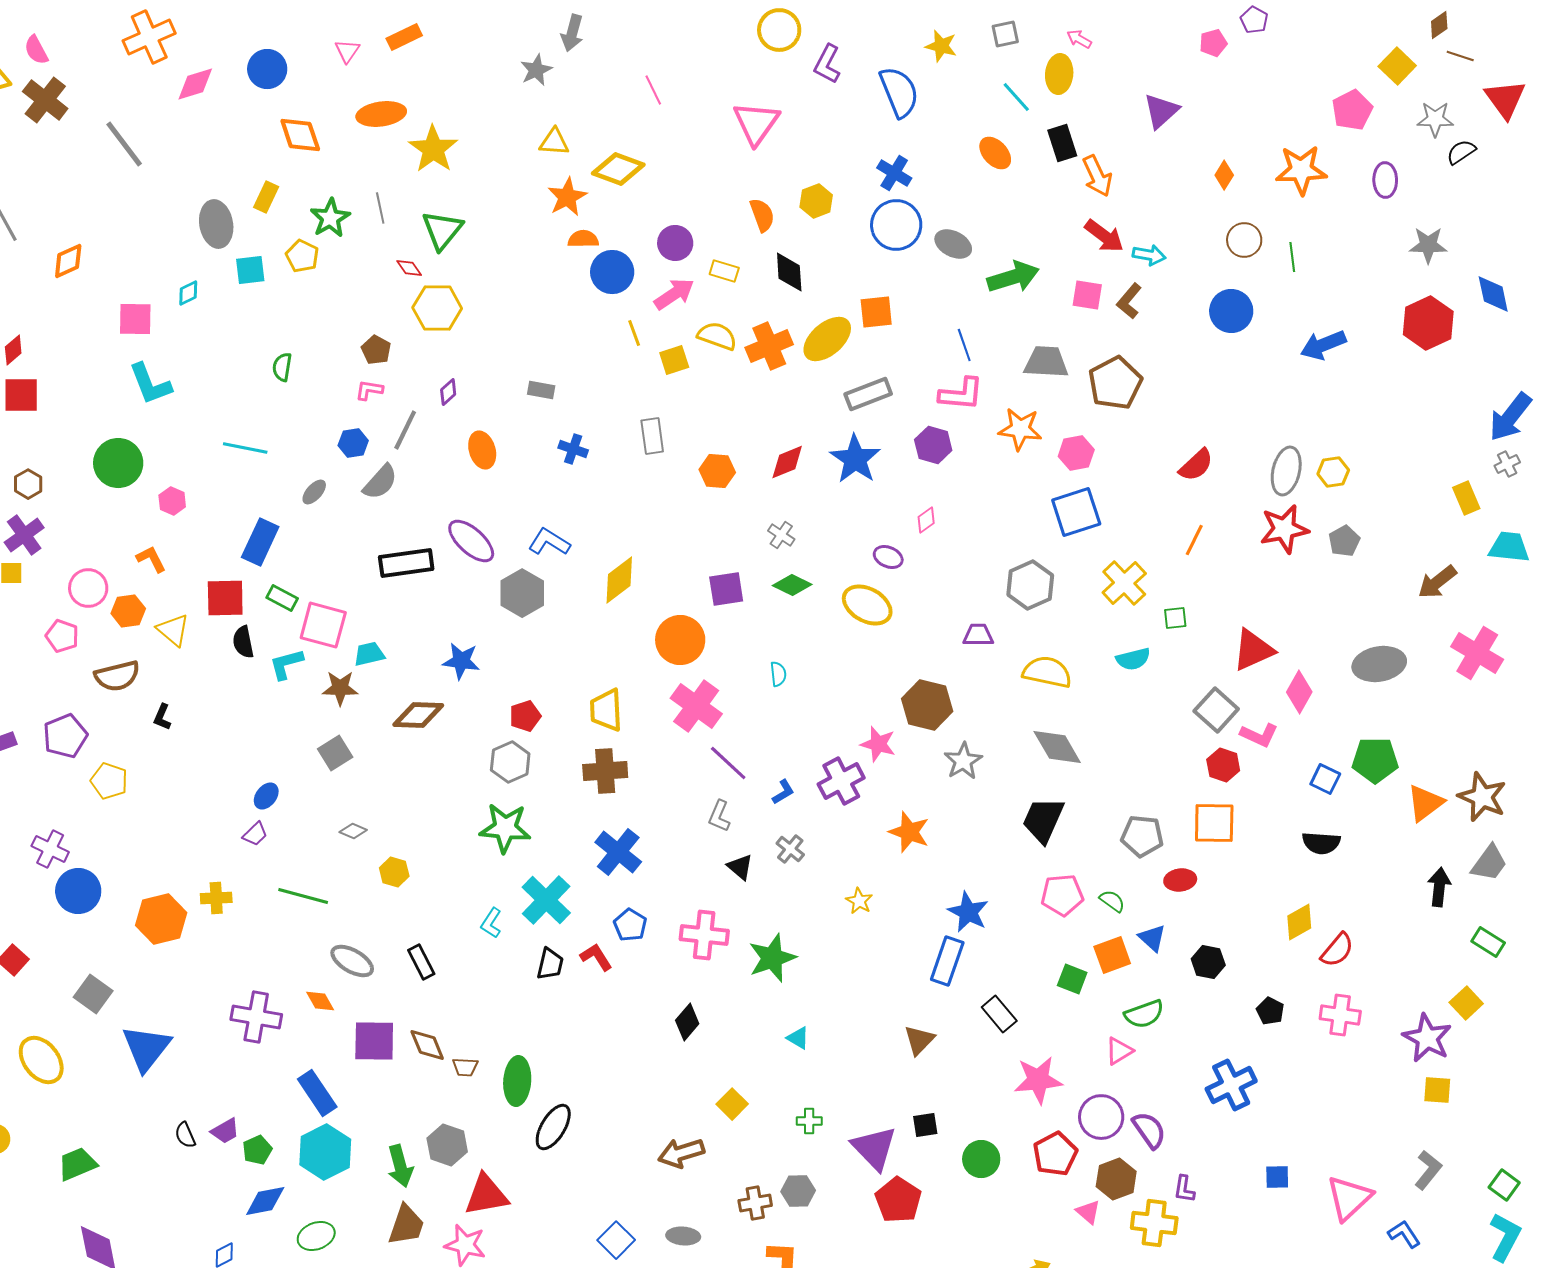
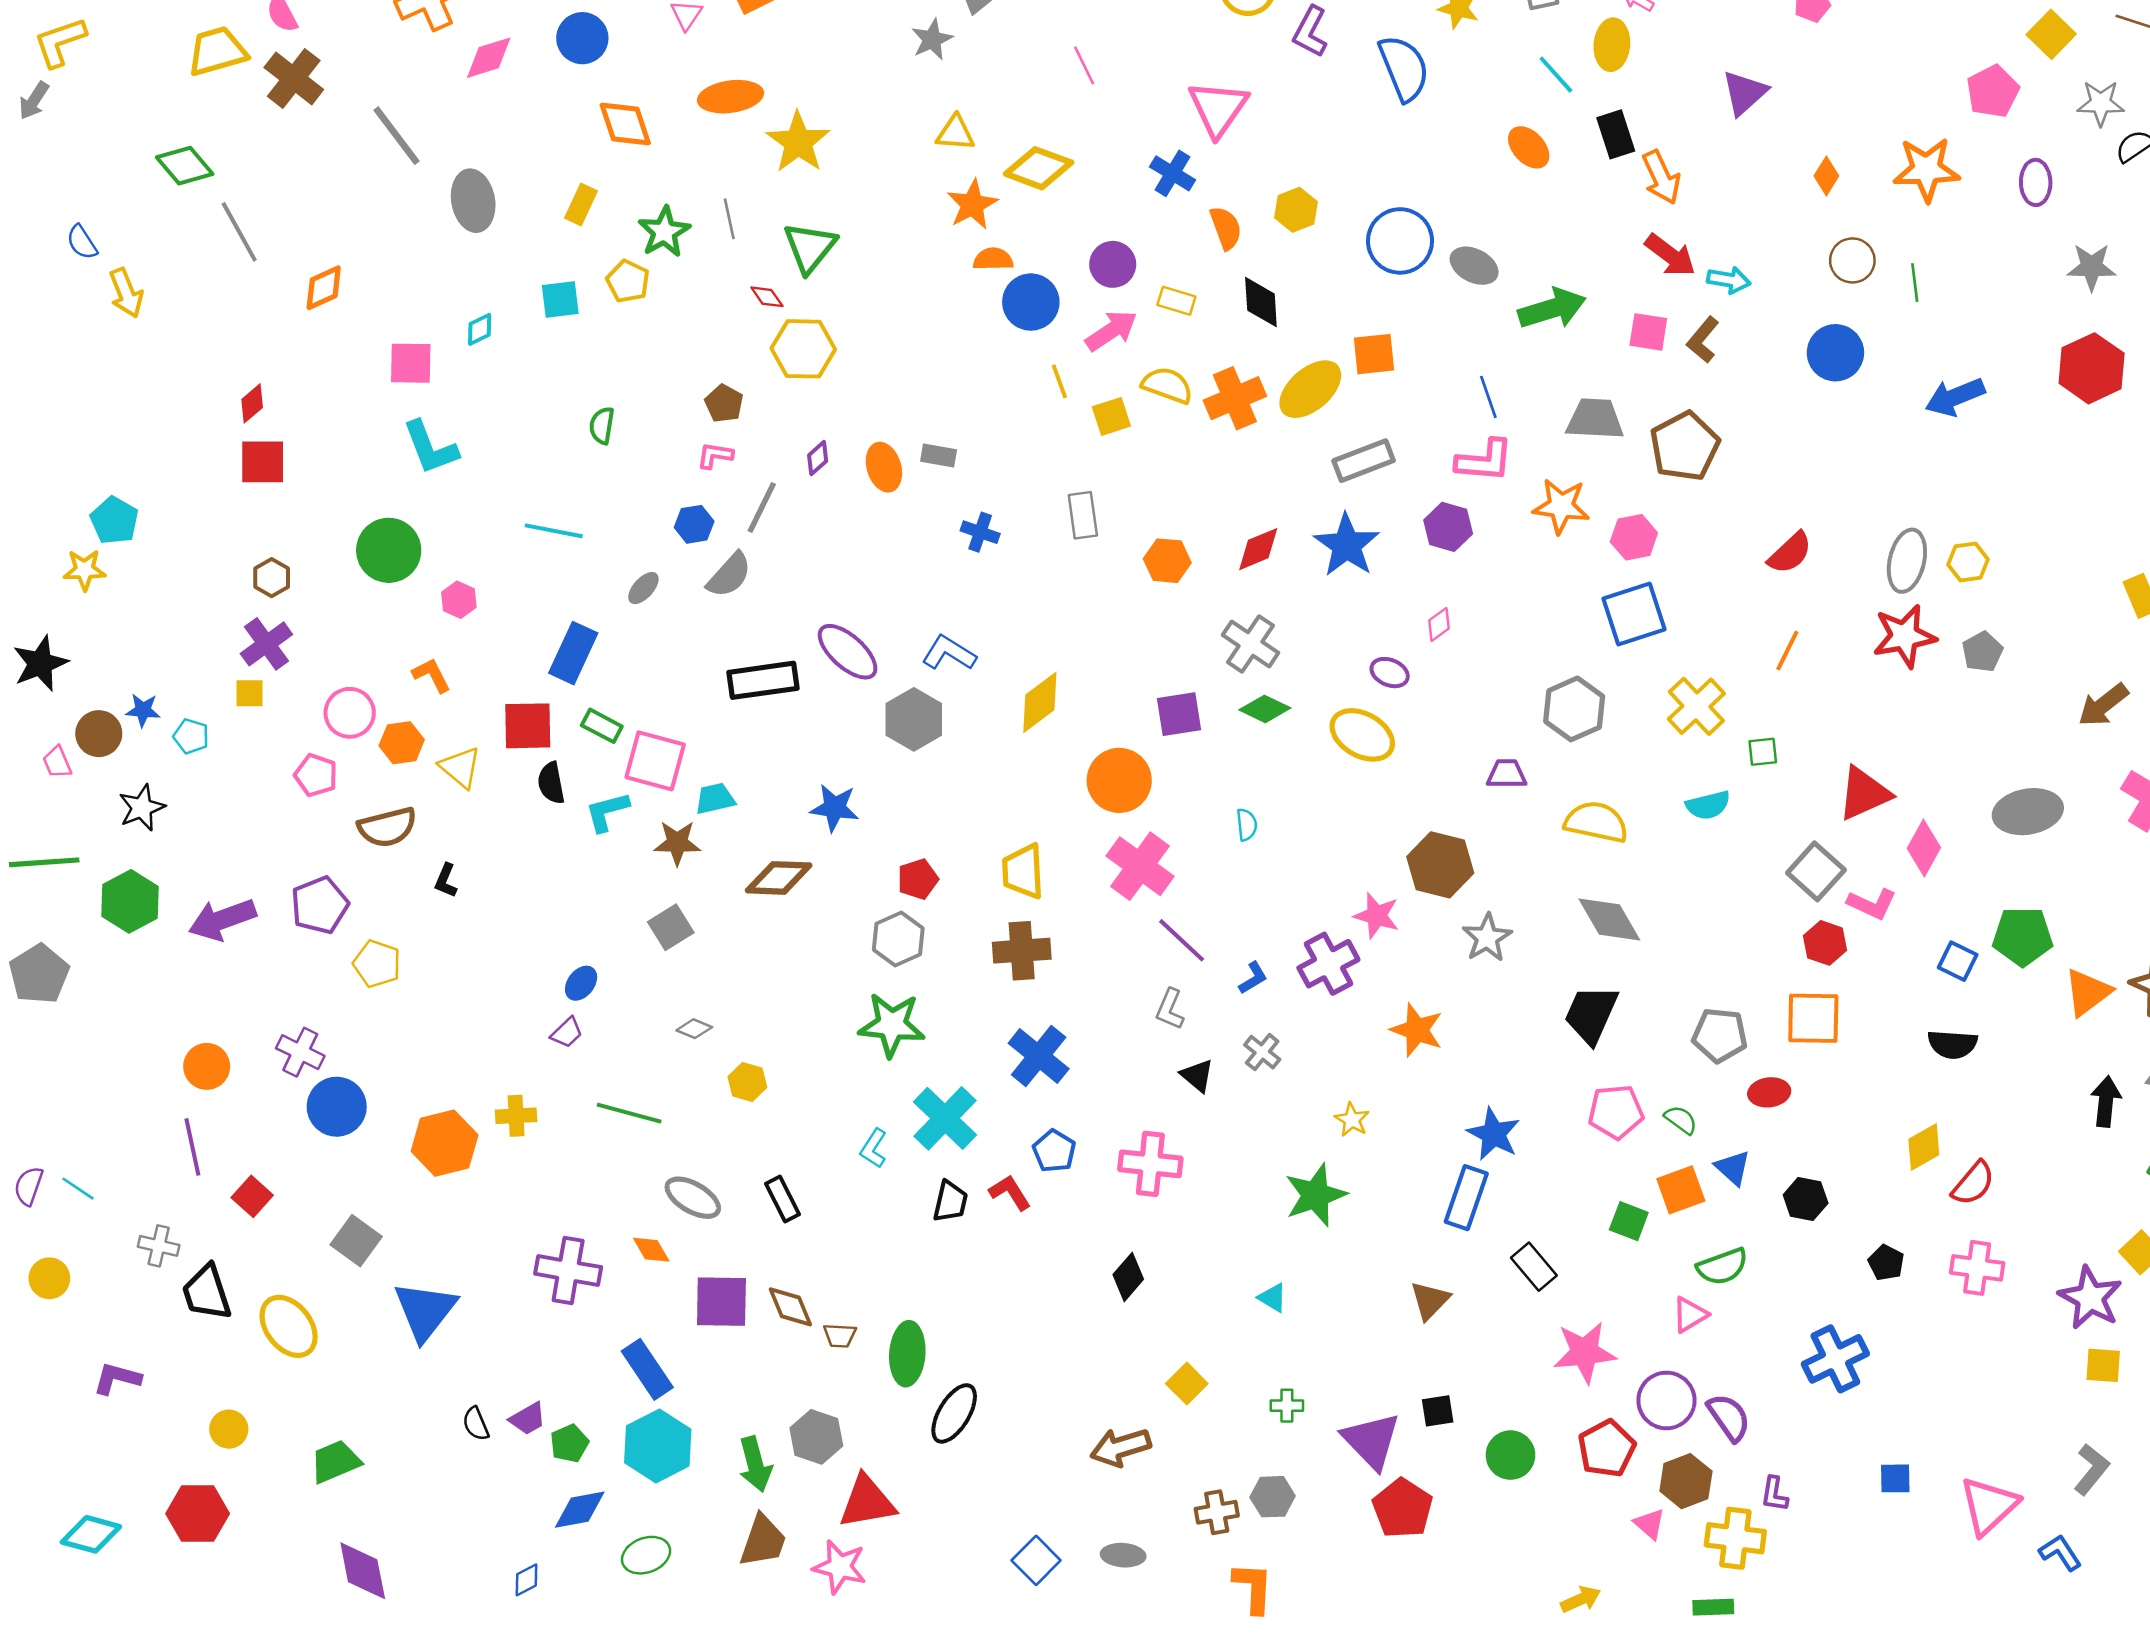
blue cross: (894, 173) -> (1173, 173), moved
gray ellipse: (216, 224) -> (473, 201), moved
orange ellipse: (482, 450) -> (884, 467), moved
gray cross: (781, 535) -> (1250, 644), size x1.6
green star: (772, 958) -> (1315, 1195), moved

